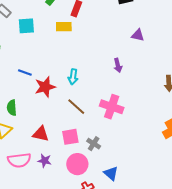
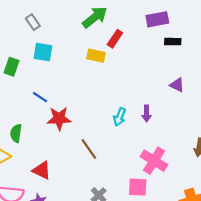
cyan square: (26, 26) -> (43, 52), moved
cyan arrow: (73, 77) -> (120, 117), moved
pink cross: (112, 107) -> (154, 161), moved
pink square: (70, 137) -> (138, 187), moved

